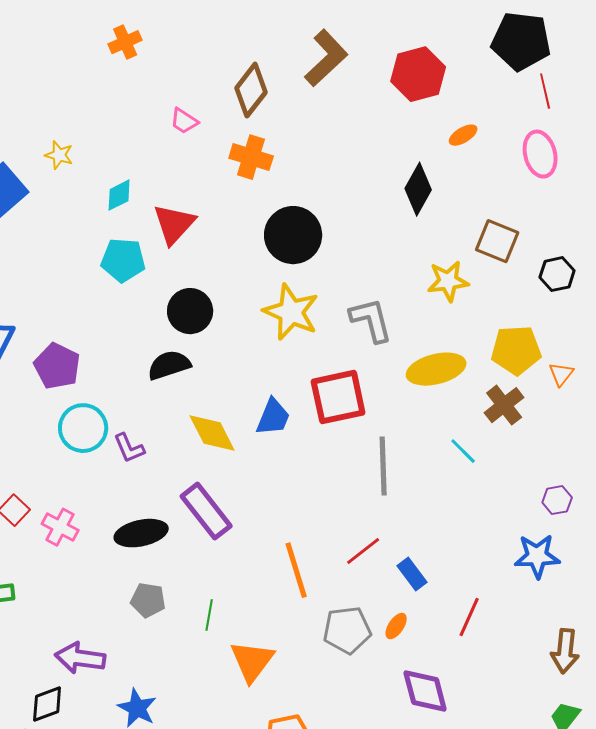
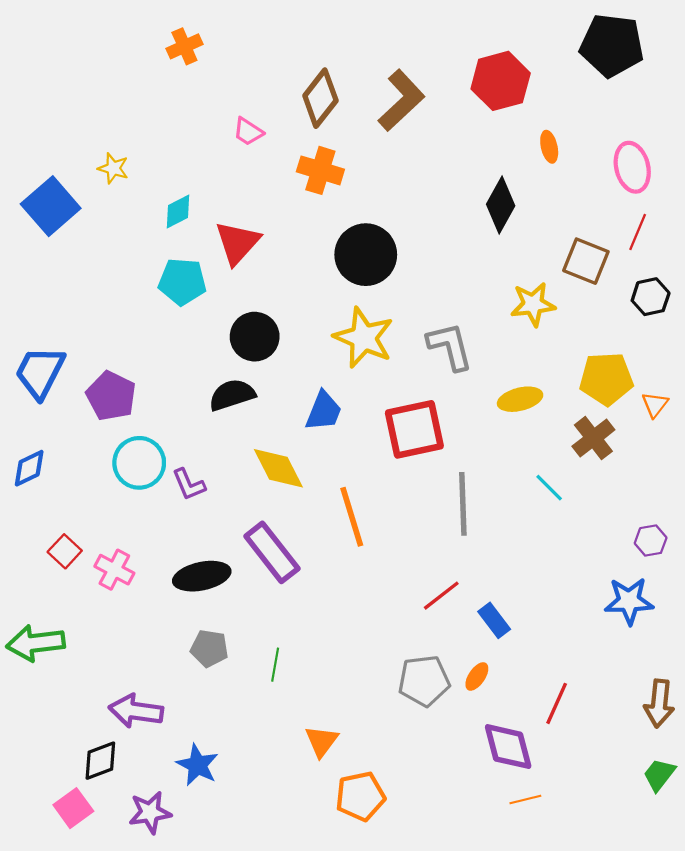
brown L-shape: (326, 58) -> (401, 100), moved
red line: (545, 91) -> (638, 232), moved, turned 36
orange ellipse: (463, 135) -> (549, 147), turned -72
yellow ellipse: (436, 369) -> (520, 399), size x0.7
blue trapezoid: (273, 417) -> (324, 411), moved
orange line: (296, 570) -> (352, 517), moved
red line: (469, 617) -> (557, 703), moved
orange triangle: (252, 661) -> (322, 741), moved, size x0.7

